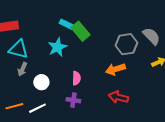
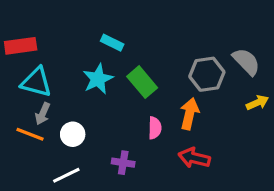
green rectangle: (80, 31) -> (142, 82), moved
orange arrow: (115, 69) -> (189, 114), turned 120
pink semicircle: (76, 78) -> (155, 128), moved
orange line: (14, 106) -> (30, 134), moved, turned 36

